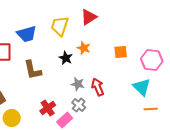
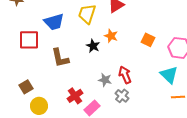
orange square: (121, 52) -> (148, 40), turned 32
gray star: (78, 84) -> (105, 80), moved
gray cross: (79, 105) -> (122, 96), moved

